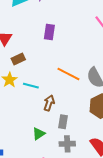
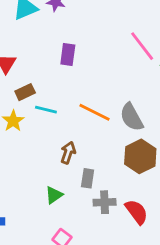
cyan line: (31, 86) -> (46, 110), moved
gray cross: (67, 144) -> (105, 202), moved

